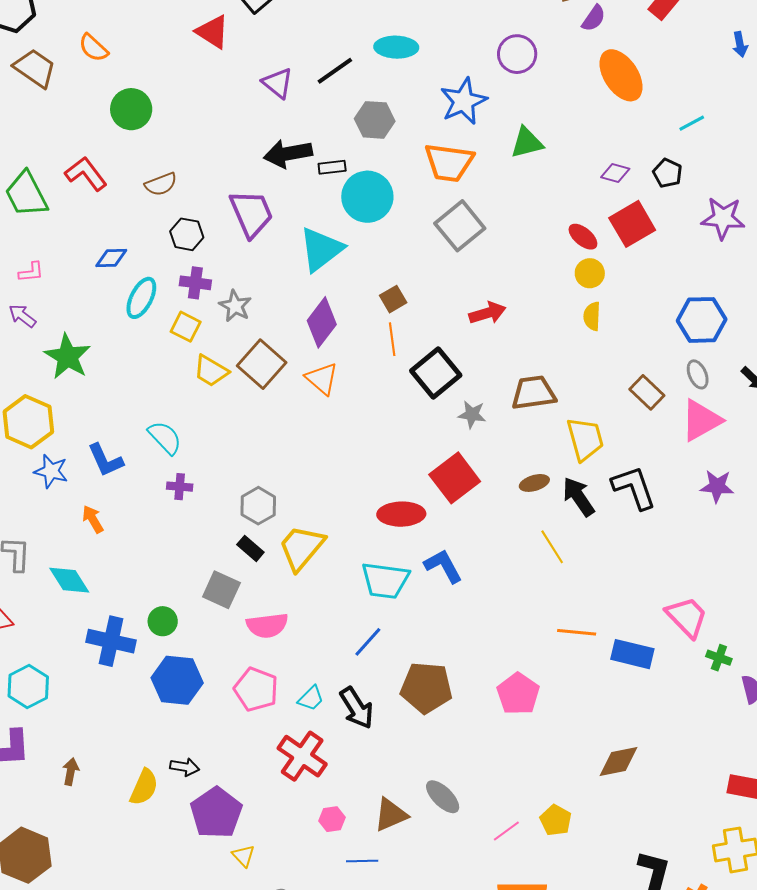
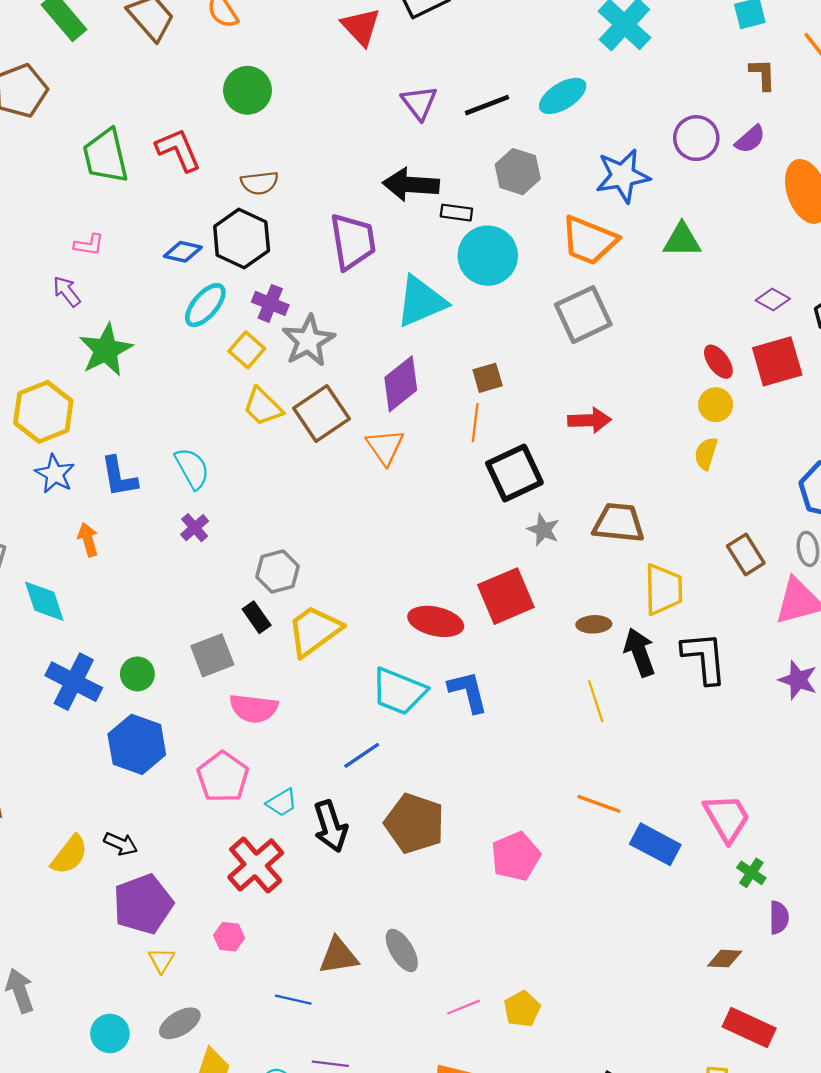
purple semicircle: (594, 18) -> (750, 139), moved
cyan ellipse: (396, 47) -> (563, 96), turned -48
black hexagon: (187, 234) -> (242, 239), moved, size x1.5
gray star: (235, 306) -> (308, 341), size x1.4
purple cross: (180, 487) -> (195, 528), turned 30
gray square: (221, 590) -> (212, 655), turned 30
brown diamond: (618, 761) -> (725, 959), moved, size x0.7
pink hexagon: (332, 819) -> (229, 937), moved

